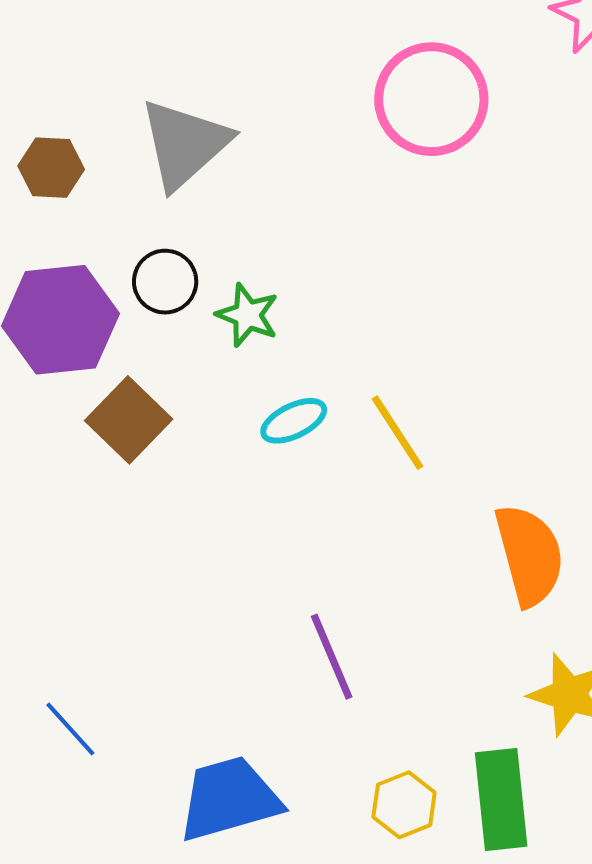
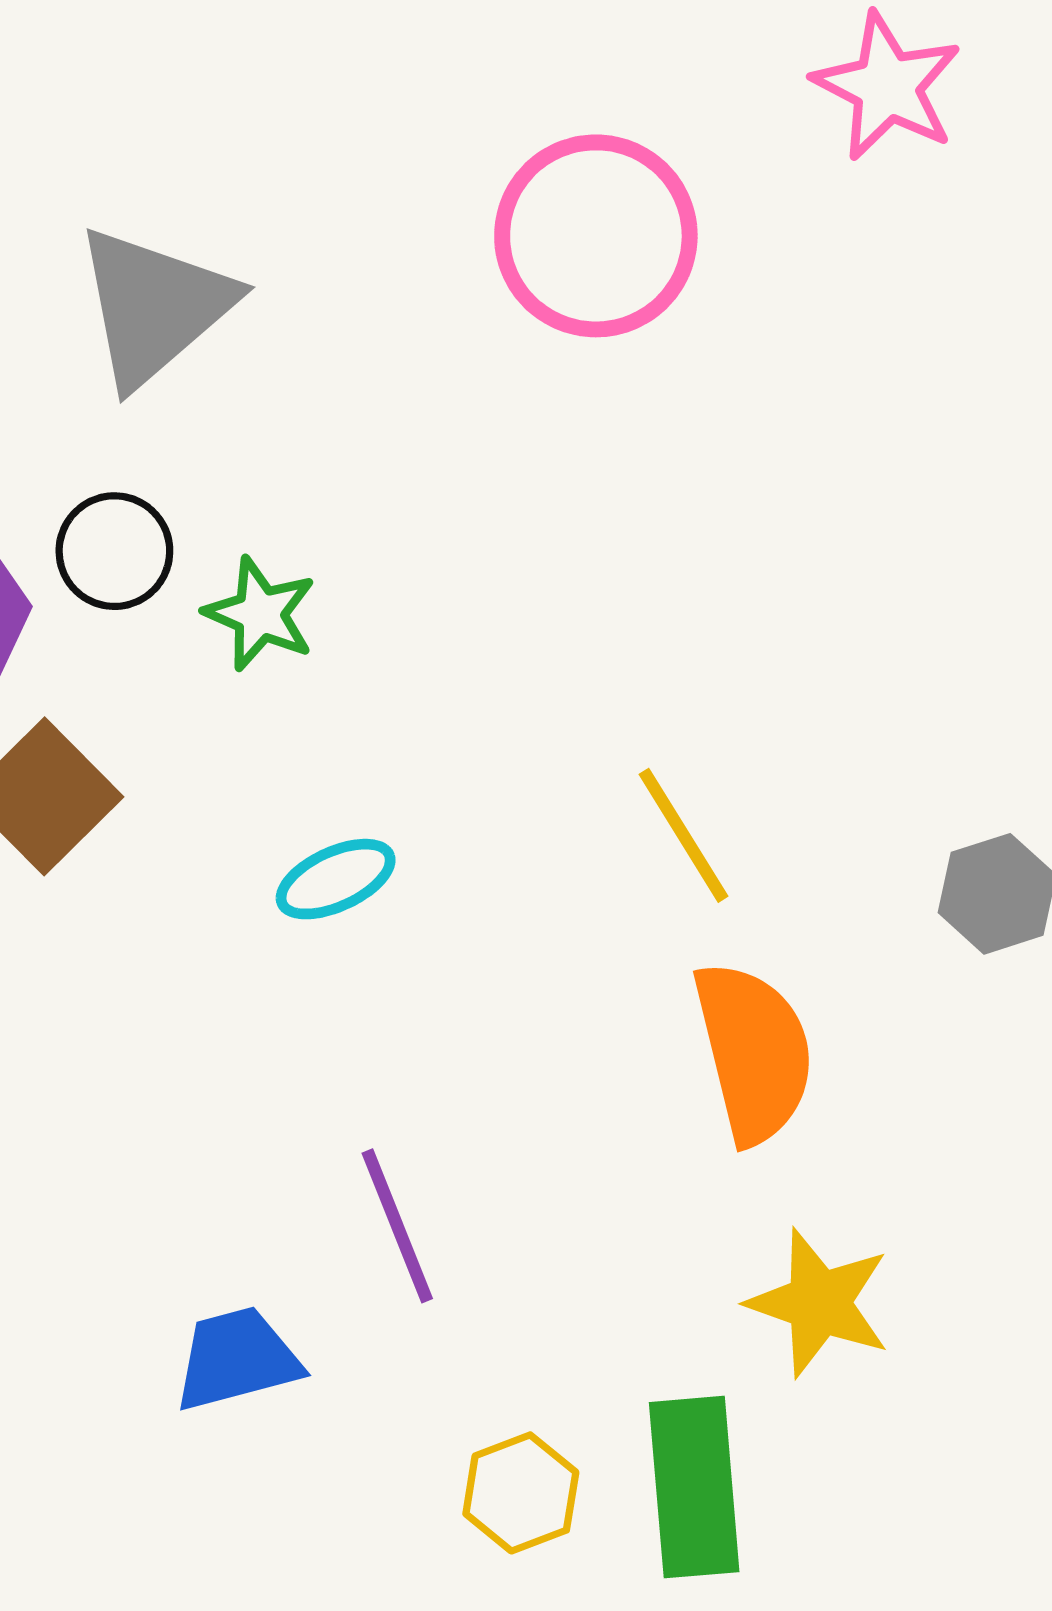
cyan ellipse: (294, 421) -> (336, 879), moved
yellow line: (398, 433) -> (684, 835), moved
blue trapezoid: (229, 799) -> (237, 1359), moved, size x0.7

